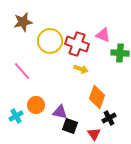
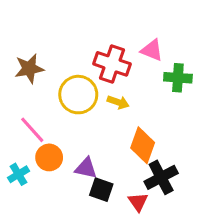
brown star: (23, 22) -> (29, 69), moved
yellow circle: (50, 41) -> (78, 95), moved
pink line: (22, 71) -> (32, 130), moved
black cross: (109, 118) -> (161, 177), size x1.5

